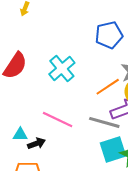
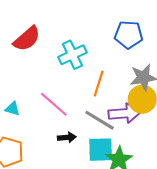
orange line: (108, 87) -> (99, 84), moved, turned -55
black arrow: (37, 143) -> (67, 137), moved

